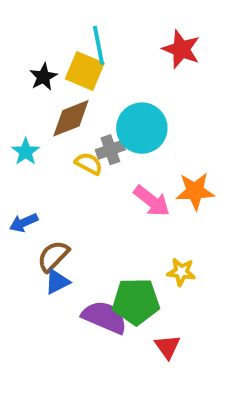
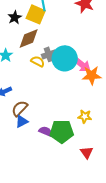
cyan circle: (142, 128) -> (65, 58), moved
pink arrow: (152, 201) -> (82, 64), moved
purple semicircle: (104, 317) -> (46, 131), moved, size x0.6
red triangle: (167, 347) -> (87, 152), moved

